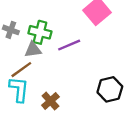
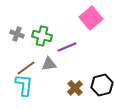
gray triangle: (33, 50) -> (49, 64), moved
brown cross: (50, 101) -> (75, 88), moved

